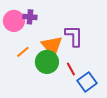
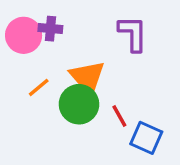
purple L-shape: (74, 36) -> (133, 34), moved
blue square: (87, 82) -> (146, 138), turned -30

